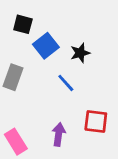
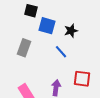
blue square: (46, 46) -> (47, 26), turned -36

